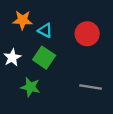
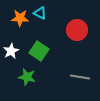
cyan triangle: (45, 30) -> (40, 13), moved

